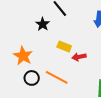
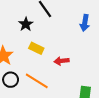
yellow rectangle: (64, 47) -> (36, 48), moved

